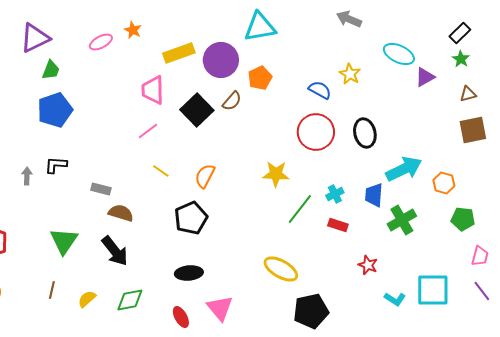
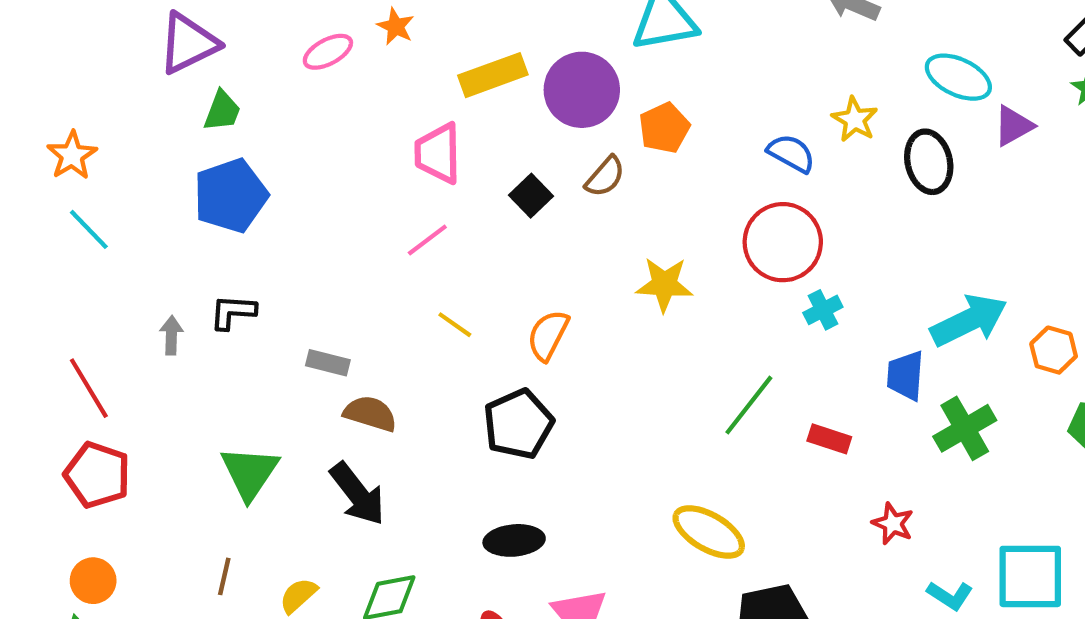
black square: (197, 110) -> (531, 196), size x0.6
black ellipse: (365, 133) -> (929, 162), moved
yellow star: (276, 174) -> (664, 284), moved
cyan cross: (335, 194) -> (823, 310), moved

